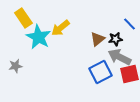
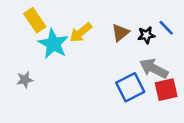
brown triangle: (97, 39) -> (120, 33), moved
black star: (115, 39) -> (146, 35), moved

